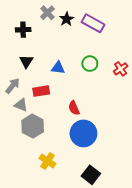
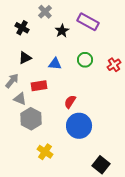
black star: (67, 19) -> (62, 31), moved
black cross: (23, 30) -> (22, 28), turned 32
black triangle: (26, 61) -> (25, 58), turned 32
red semicircle: (74, 108) -> (70, 102), turned 56
black square: (91, 175) -> (101, 165), moved

